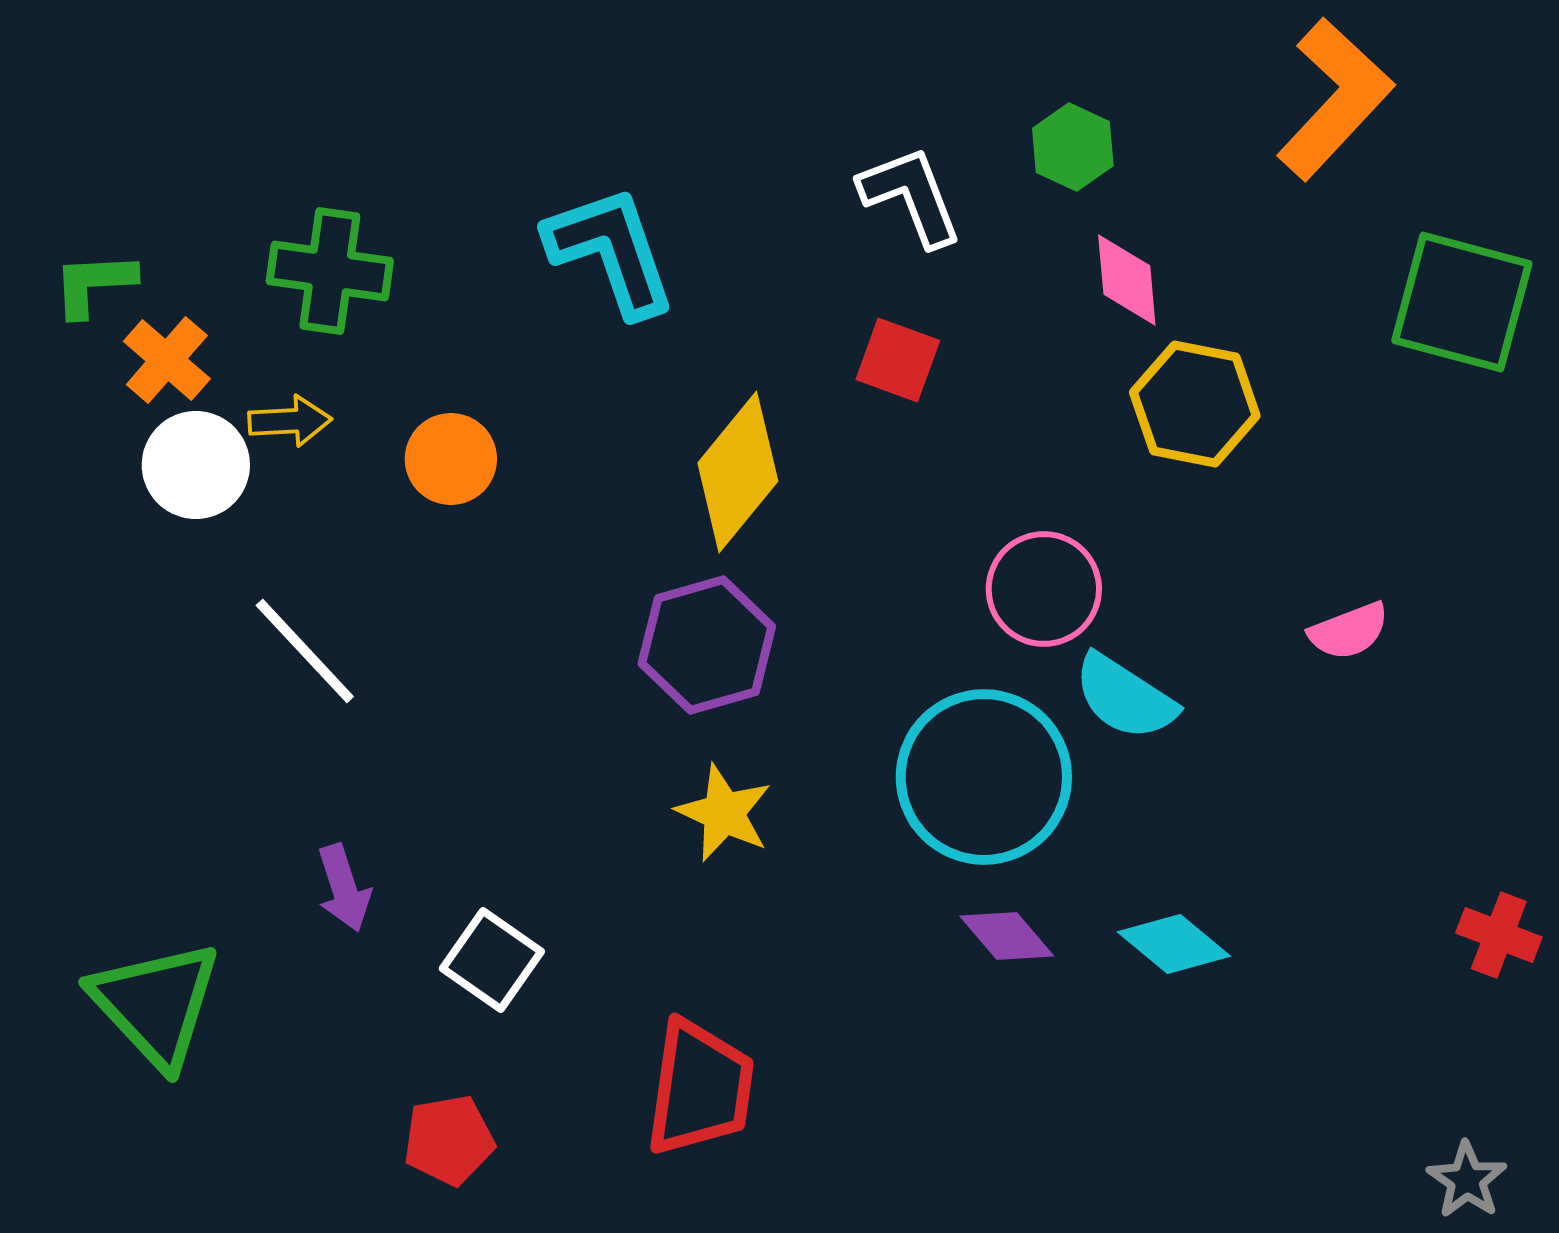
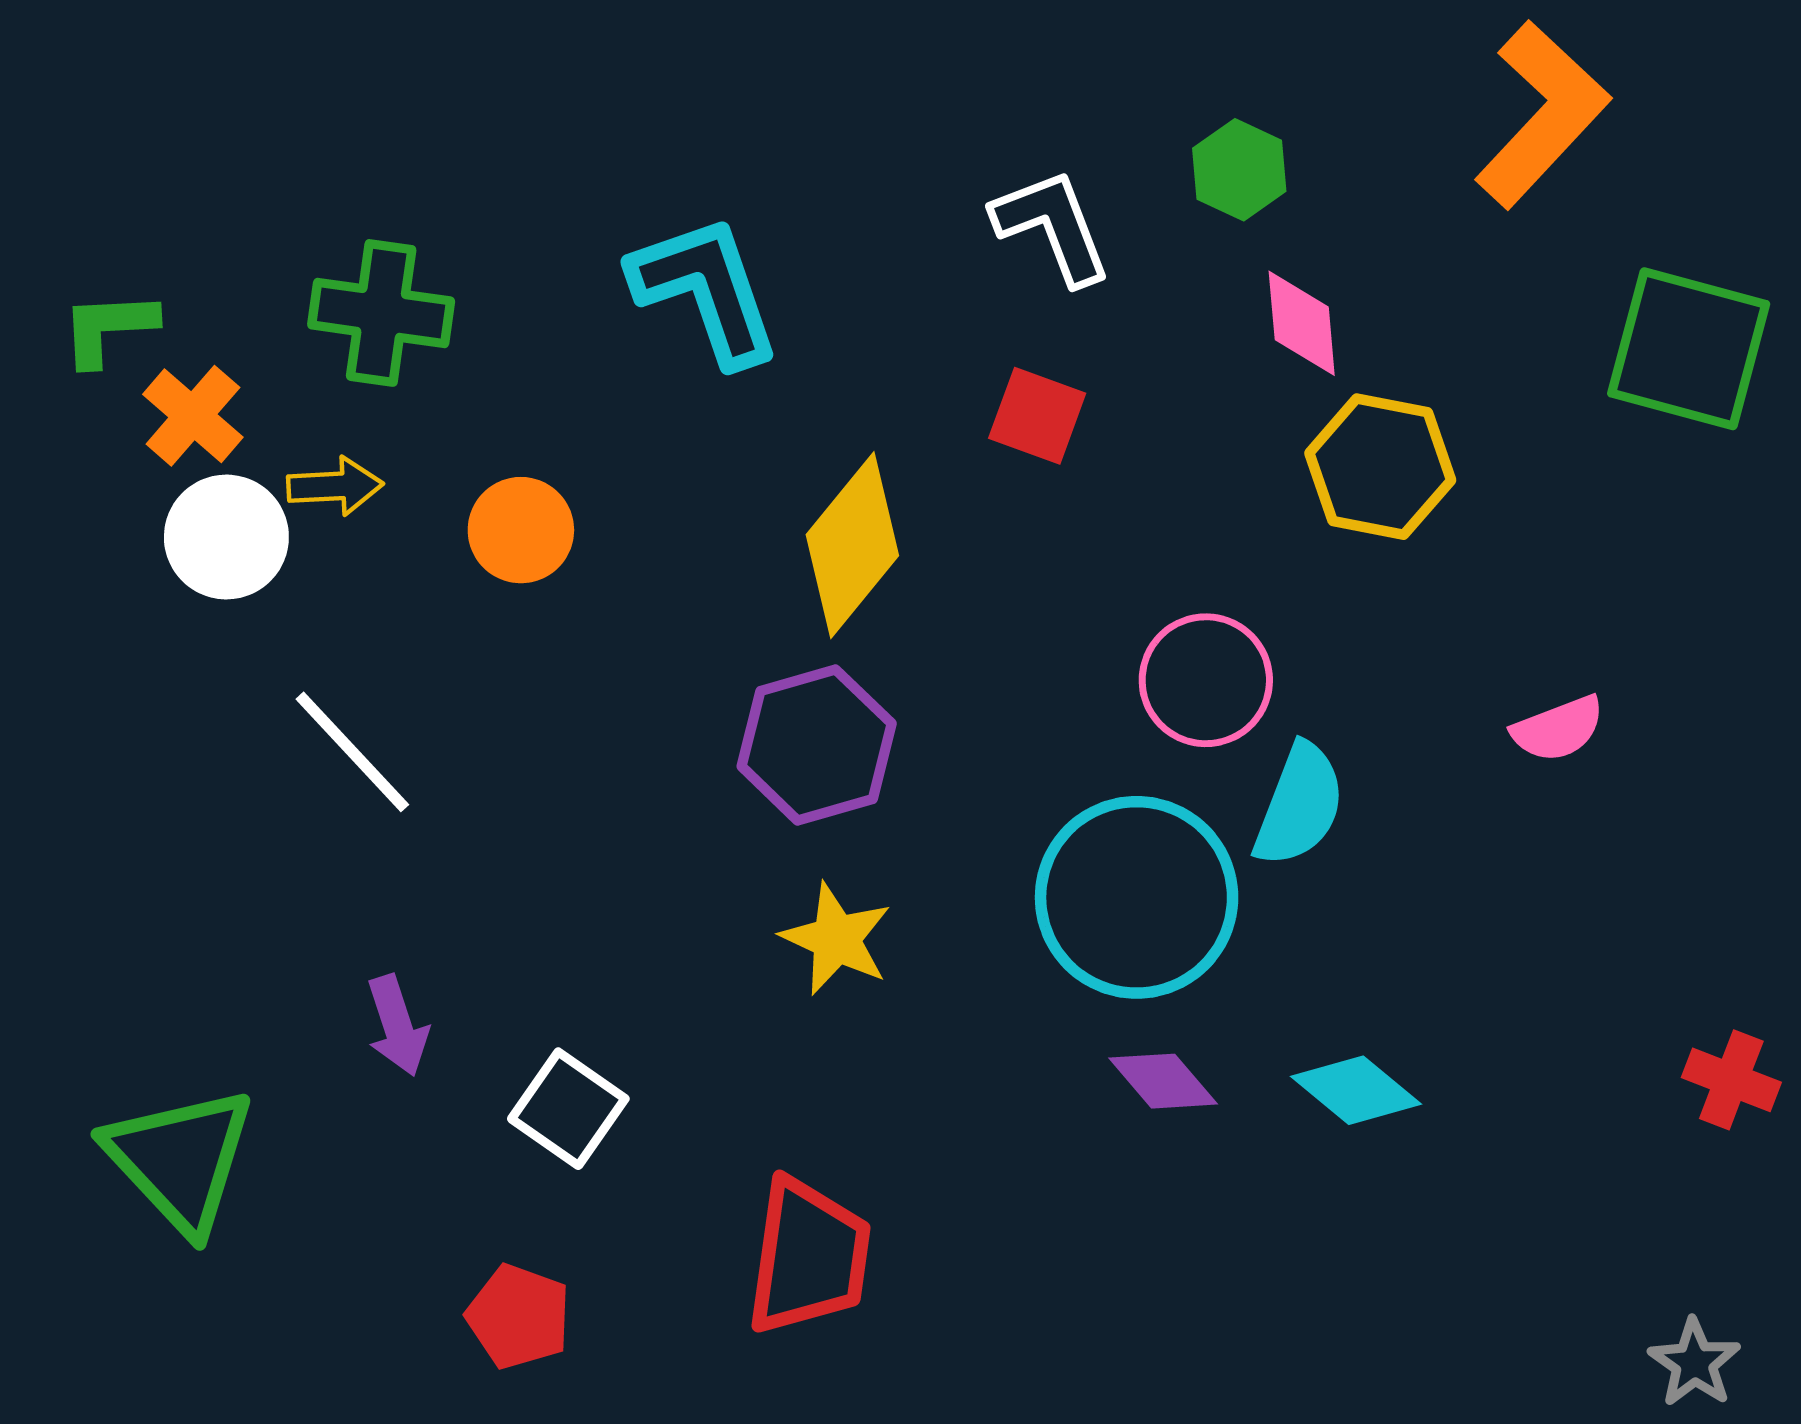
cyan semicircle: (1125, 697) -> (1299, 805), turned -102
red pentagon: (449, 1140) -> (519, 1317), turned 30

